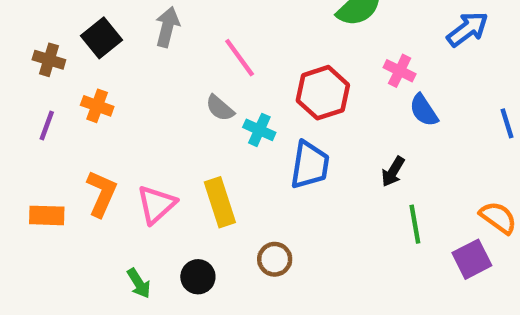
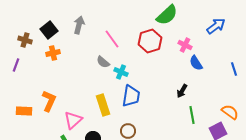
red hexagon: (323, 93) -> (150, 41), moved
orange cross: (97, 106) -> (53, 53), moved, turned -32
purple line: (47, 126) -> (16, 65), moved
blue trapezoid: (310, 165) -> (131, 96), moved
pink triangle: (156, 204) -> (73, 120), moved

